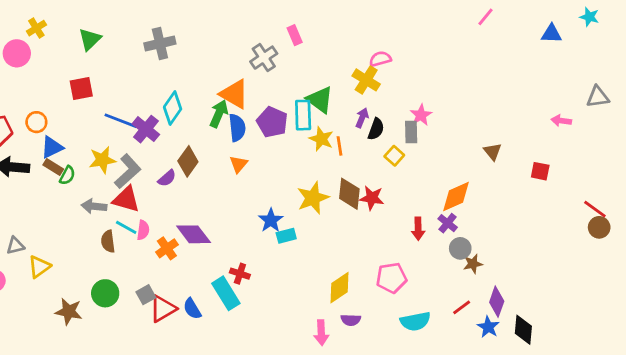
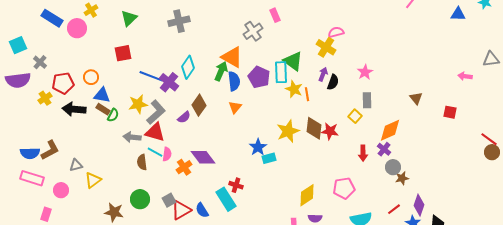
gray rectangle: (411, 132) -> (367, 100), moved
blue triangle: (52, 147) -> (102, 95), turned 36
yellow square: (394, 156) -> (355, 116), moved

